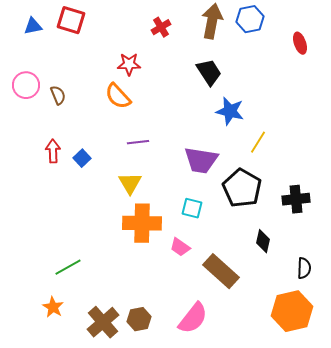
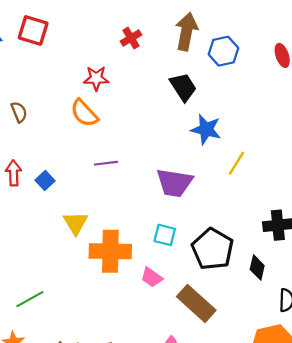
blue hexagon: (250, 19) -> (223, 51), moved
yellow triangle: (130, 183) -> (76, 223), moved
black pentagon: (242, 188) -> (213, 249), moved
black diamond: (263, 241) -> (257, 268), moved

